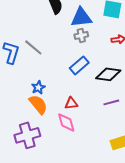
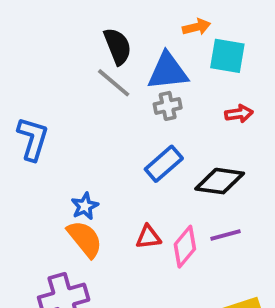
gray line: (33, 47) -> (114, 83), moved
pink diamond: (66, 122) -> (185, 247), moved, turned 55

